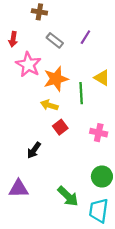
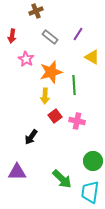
brown cross: (39, 12) -> (36, 11), turned -32
pink star: (28, 65) -> (26, 59), size x0.7
yellow triangle: (102, 78) -> (92, 57), moved
yellow arrow: (49, 105) -> (45, 96), turned -105
pink cross: (99, 133) -> (77, 121), moved

